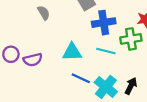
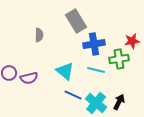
gray semicircle: (44, 13) -> (39, 35), turned 32
cyan triangle: (72, 52) -> (65, 71), turned 42

